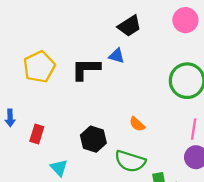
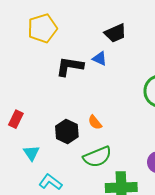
yellow pentagon: (39, 67) -> (42, 28), moved
orange semicircle: (137, 124) -> (95, 122), moved
green semicircle: (130, 161) -> (97, 157), turned -48

